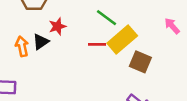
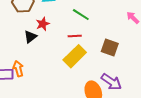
yellow rectangle: (122, 40) -> (75, 56), moved
orange arrow: (22, 46) -> (18, 69), moved

